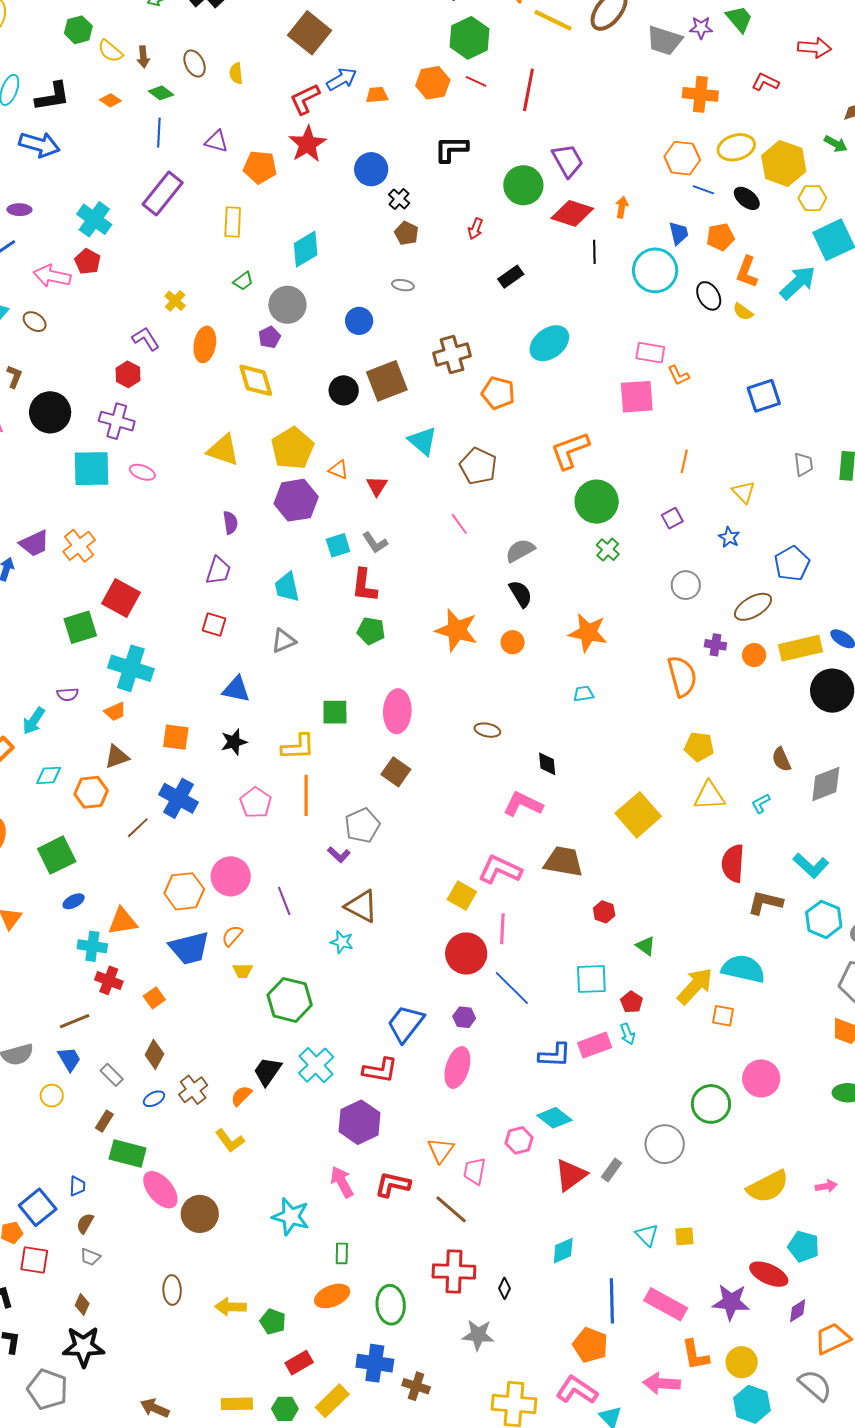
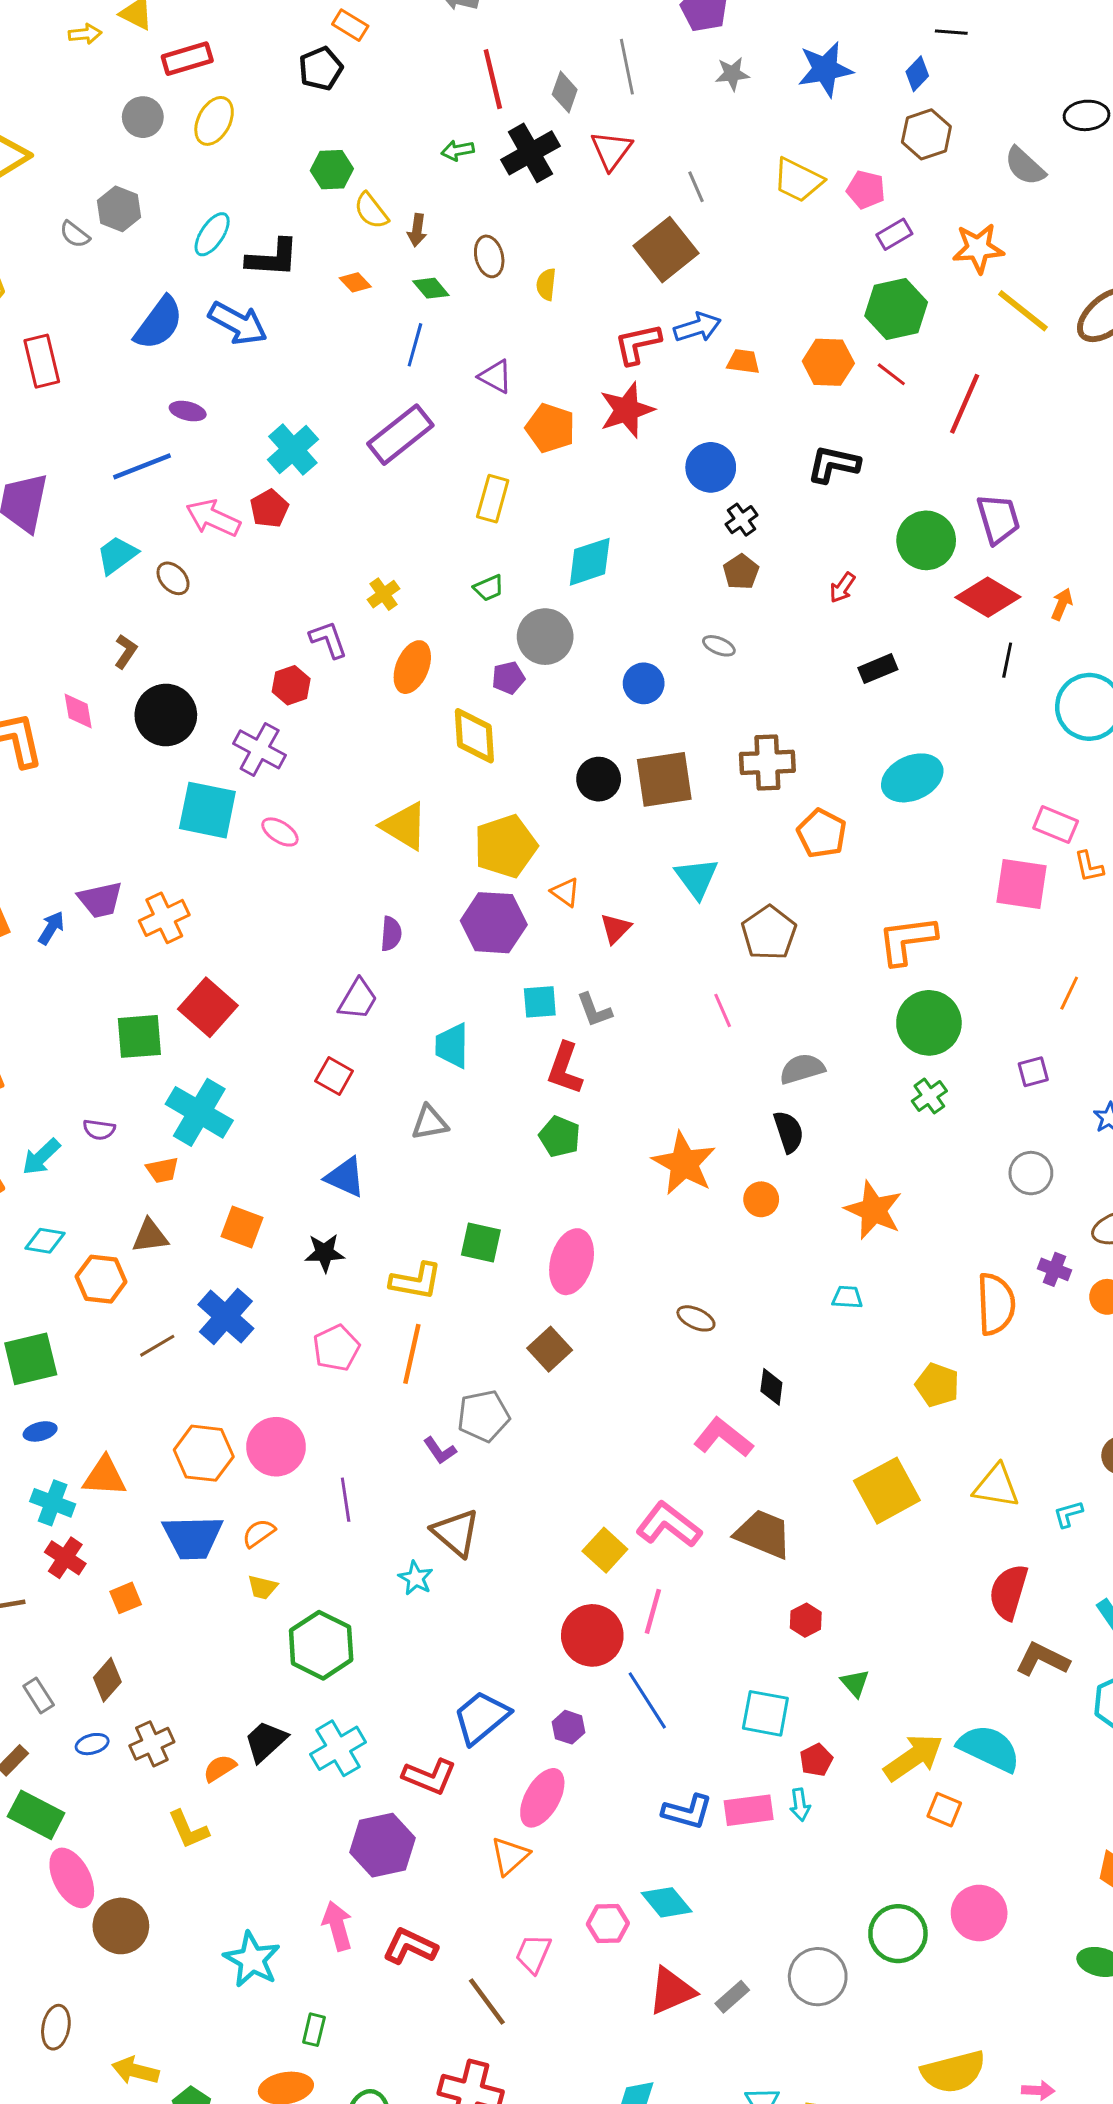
yellow pentagon: (699, 747) -> (937, 1385), moved
orange triangle: (441, 1150) -> (510, 1856), moved

